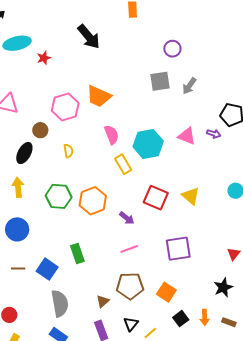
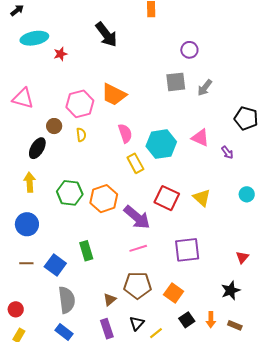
purple arrow: (214, 134) -> (227, 152), moved, turned 32
yellow semicircle: (68, 151) -> (81, 135), moved
purple arrow: (127, 218) -> (137, 217), size x1.8

